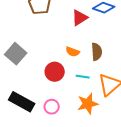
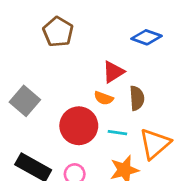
red triangle: (80, 18) -> (113, 72), moved
red circle: (55, 72) -> (79, 126), size x1.4

